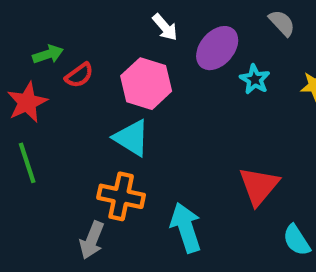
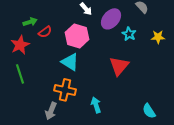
red triangle: (259, 186) -> (119, 66), moved
cyan arrow: (186, 228) -> (96, 105), size x0.7

